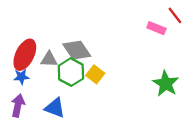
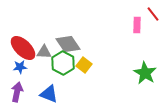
pink rectangle: (156, 28) -> (137, 25), turned 70
red ellipse: (25, 55) -> (23, 48), turned -72

